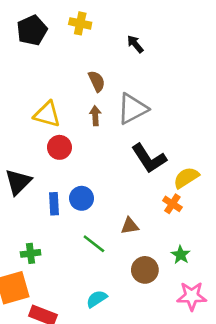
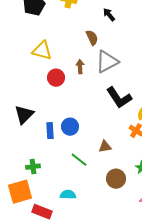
brown semicircle: (97, 81) -> (92, 38), moved
yellow triangle: (47, 114) -> (42, 51), moved
red circle: (59, 147) -> (56, 78), moved
cyan semicircle: (97, 299) -> (68, 195), moved, turned 35

